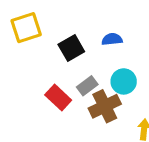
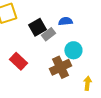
gray rectangle: (87, 86) -> (48, 34), moved
red rectangle: (58, 97) -> (18, 61), moved

